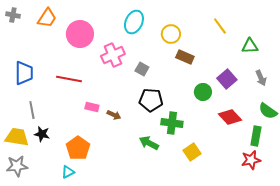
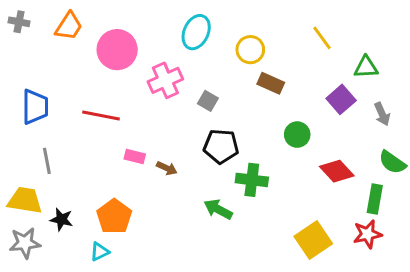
purple square: (227, 79) -> (341, 99), moved
black star: (42, 134) -> (61, 219), moved
yellow square: (192, 152) -> (313, 240), moved, size x1.4

